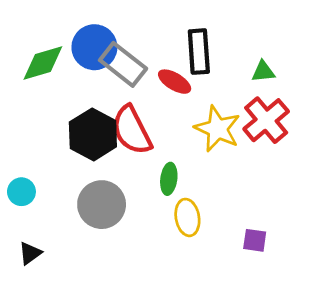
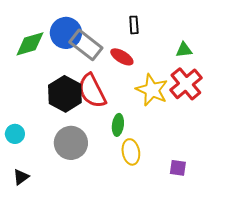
black rectangle: (199, 52) -> (134, 25), moved, size x0.6

